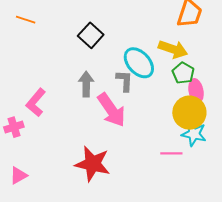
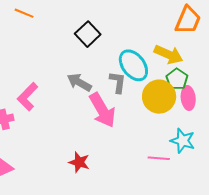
gray arrow: (86, 84) -> (79, 82), turned -65
yellow circle: (189, 113) -> (159, 97), moved
red star: (93, 164) -> (79, 162), size x0.6

